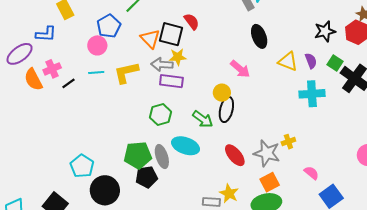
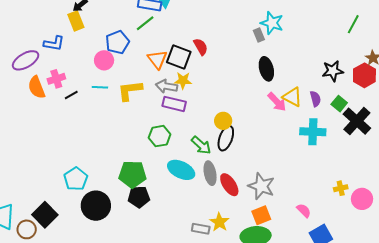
pink arrow: (240, 69) -> (277, 102), moved
yellow cross: (288, 142) -> (341, 188), moved
gray ellipse: (162, 157) -> (210, 173), moved

